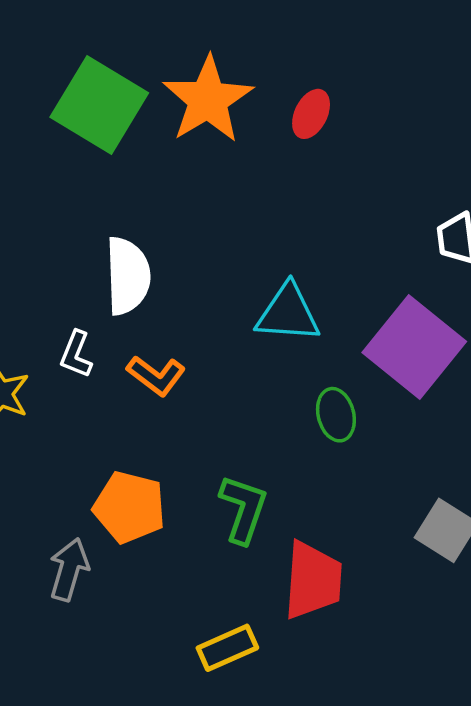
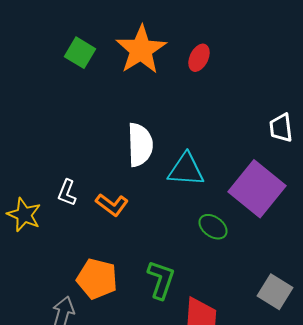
green square: (99, 105) -> (80, 53), size x0.6
white semicircle: (128, 276) -> (140, 145), moved
green ellipse: (336, 415) -> (213, 227), turned -40

